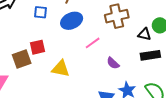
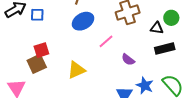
blue square: (40, 12) -> (37, 15), moved
red square: (37, 47) -> (41, 50), moved
yellow triangle: (61, 69) -> (76, 70), turned -30

